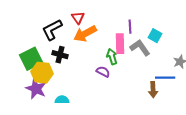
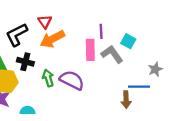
green arrow: (112, 57) -> (48, 78), moved
purple semicircle: (103, 72) -> (72, 80), size x1.6

